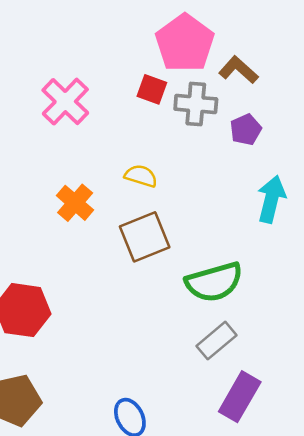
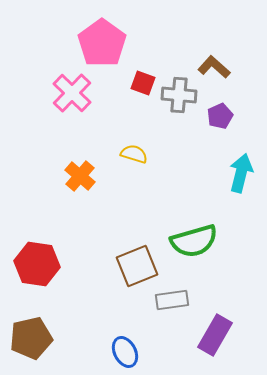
pink pentagon: (185, 43) -> (102, 43), moved
brown square: (145, 237) -> (137, 266), moved
gray rectangle: (217, 341) -> (172, 300), moved, turned 32

